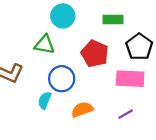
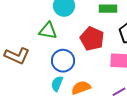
cyan semicircle: (45, 100) -> (57, 84), moved

